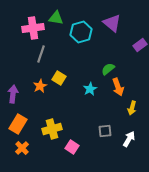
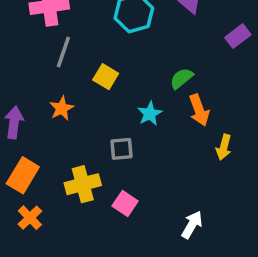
yellow square: (59, 78) -> (106, 77), moved
gray square: (105, 131) -> (122, 149), moved
white arrow: (129, 139) -> (192, 225), moved
pink square: (72, 147) -> (125, 204), moved

